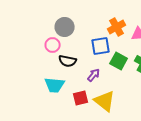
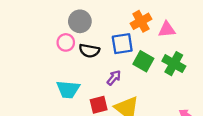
black semicircle: (68, 61) -> (89, 51), moved

